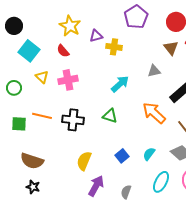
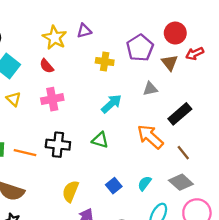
purple pentagon: (136, 17) -> (140, 48), moved
purple triangle: (96, 36) -> (84, 31), moved
yellow triangle: (42, 77) -> (14, 99), moved
orange line: (42, 116) -> (25, 153), moved

